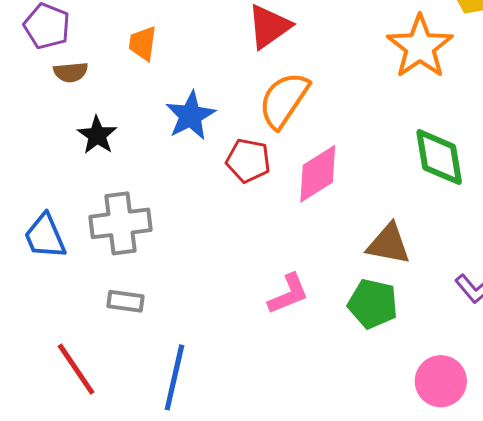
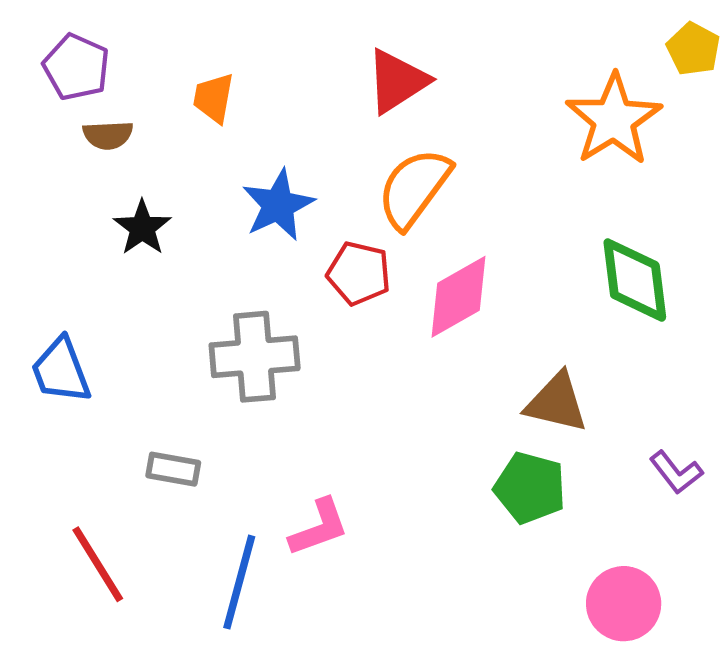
gray cross: (121, 223) -> (255, 357), moved
pink L-shape: (288, 294) -> (319, 527), moved

